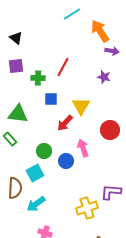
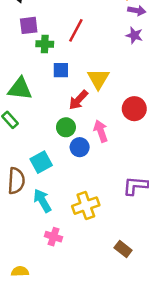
purple square: (16, 66) -> (29, 25), moved
purple star: (104, 77) -> (134, 35), moved
green circle: (44, 151) -> (66, 127), moved
cyan arrow: (36, 204) -> (42, 201), turned 96
yellow cross: (87, 208) -> (86, 206), moved

